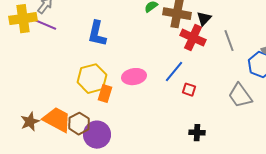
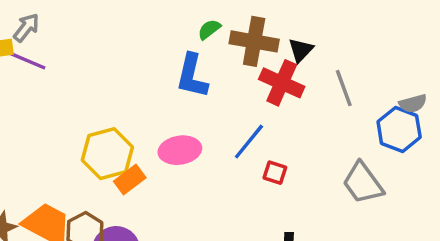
blue L-shape: (97, 34) -> (192, 76), moved
orange rectangle: (105, 94) -> (130, 179), turned 36

